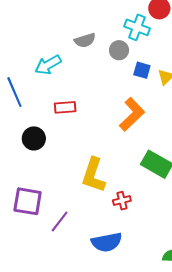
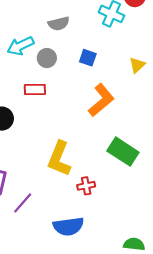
gray circle: (119, 50) -> (47, 58), moved
blue square: (142, 70) -> (88, 58), moved

